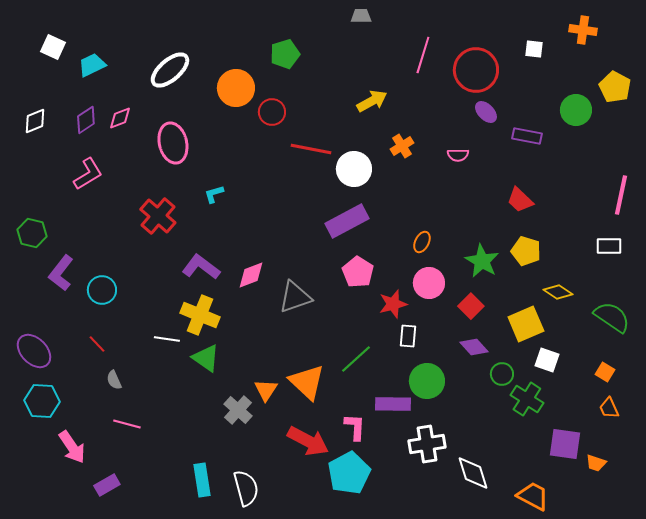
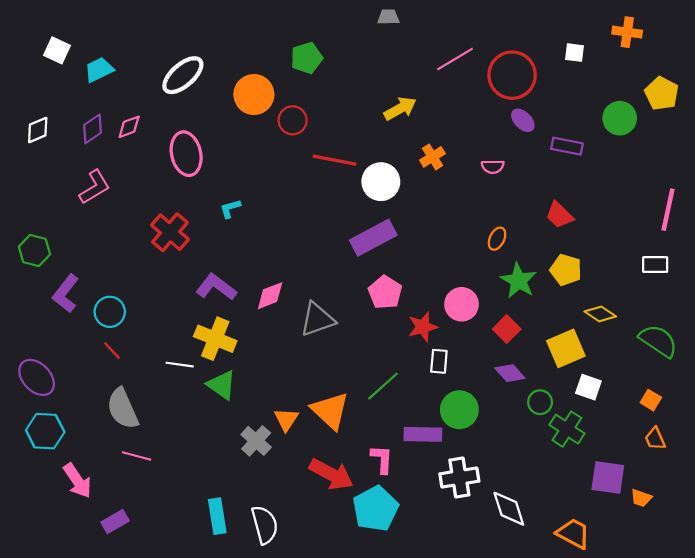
pink line: (423, 55) -> (455, 59), turned 42
orange ellipse: (422, 242) -> (497, 239), moved
red line: (97, 344) -> (112, 351), moved
gray semicircle: (114, 380) -> (123, 409), size x2.0

